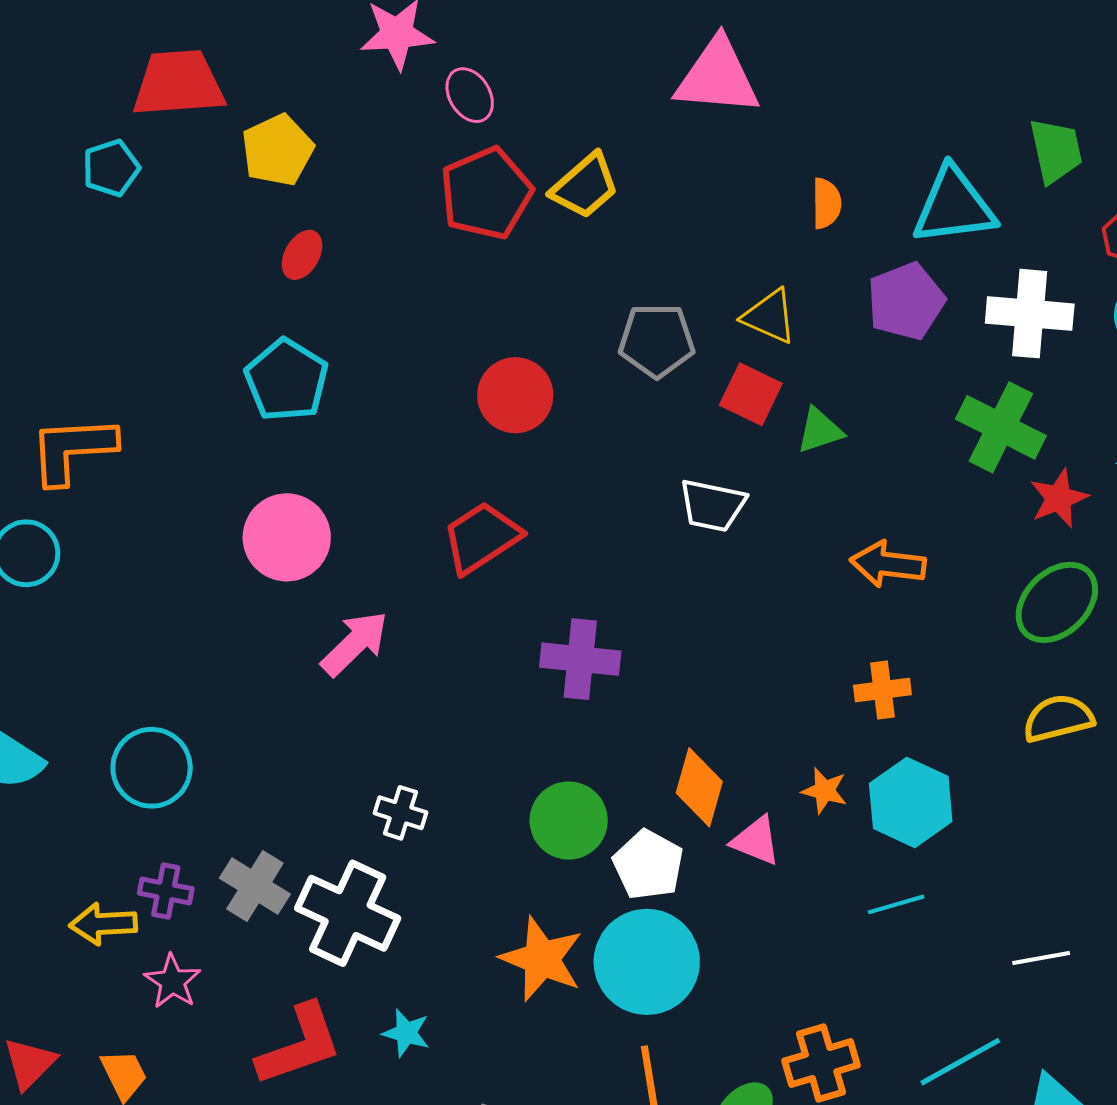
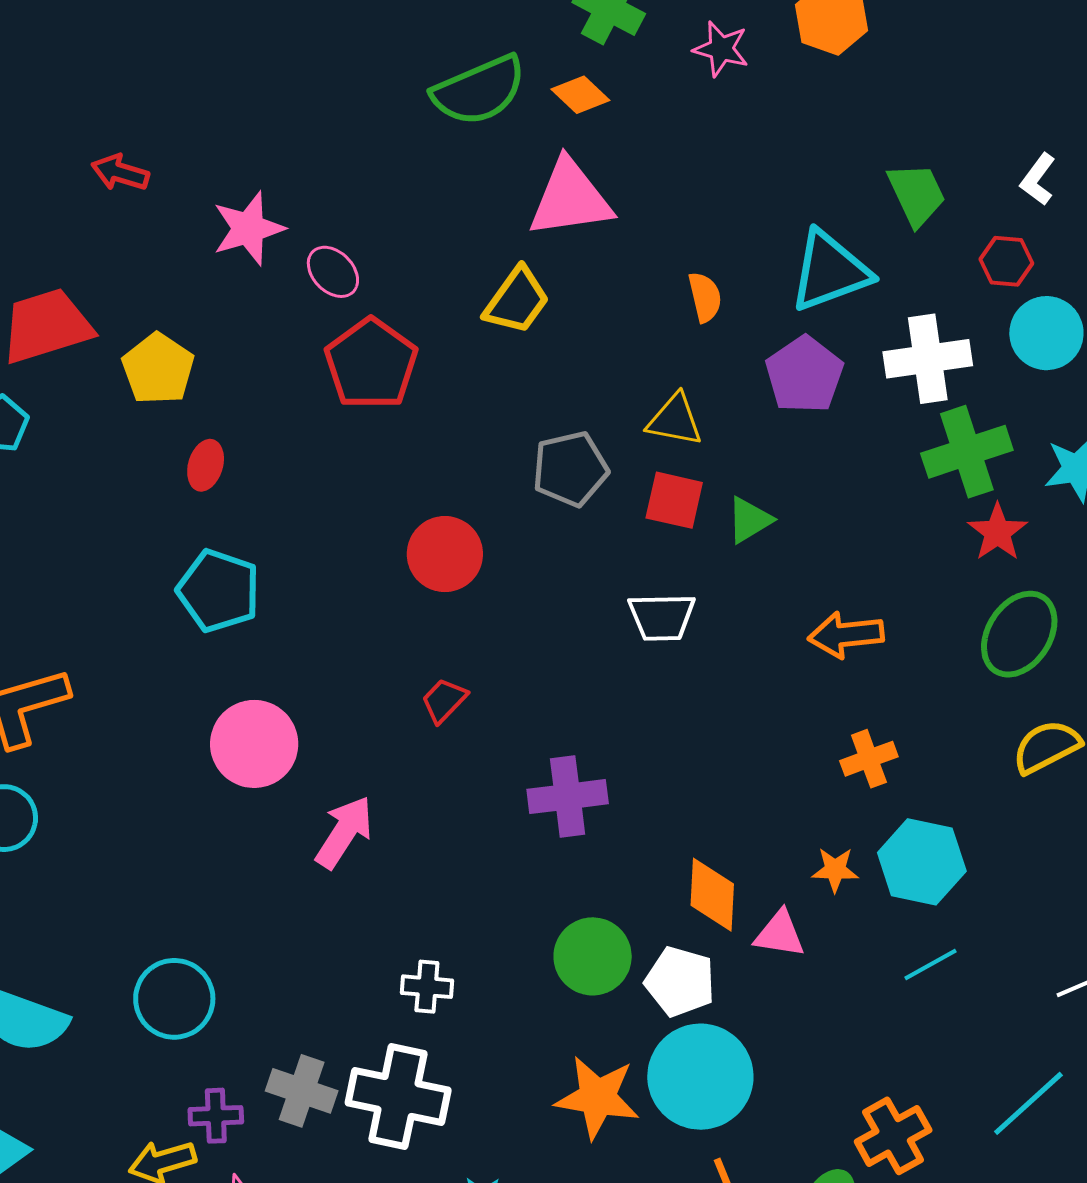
yellow trapezoid: (585, 186) -> (517, 301), moved
green cross: (1001, 427) -> (967, 452), moved, turned -32
red trapezoid: (482, 538) -> (444, 700), size x0.6

